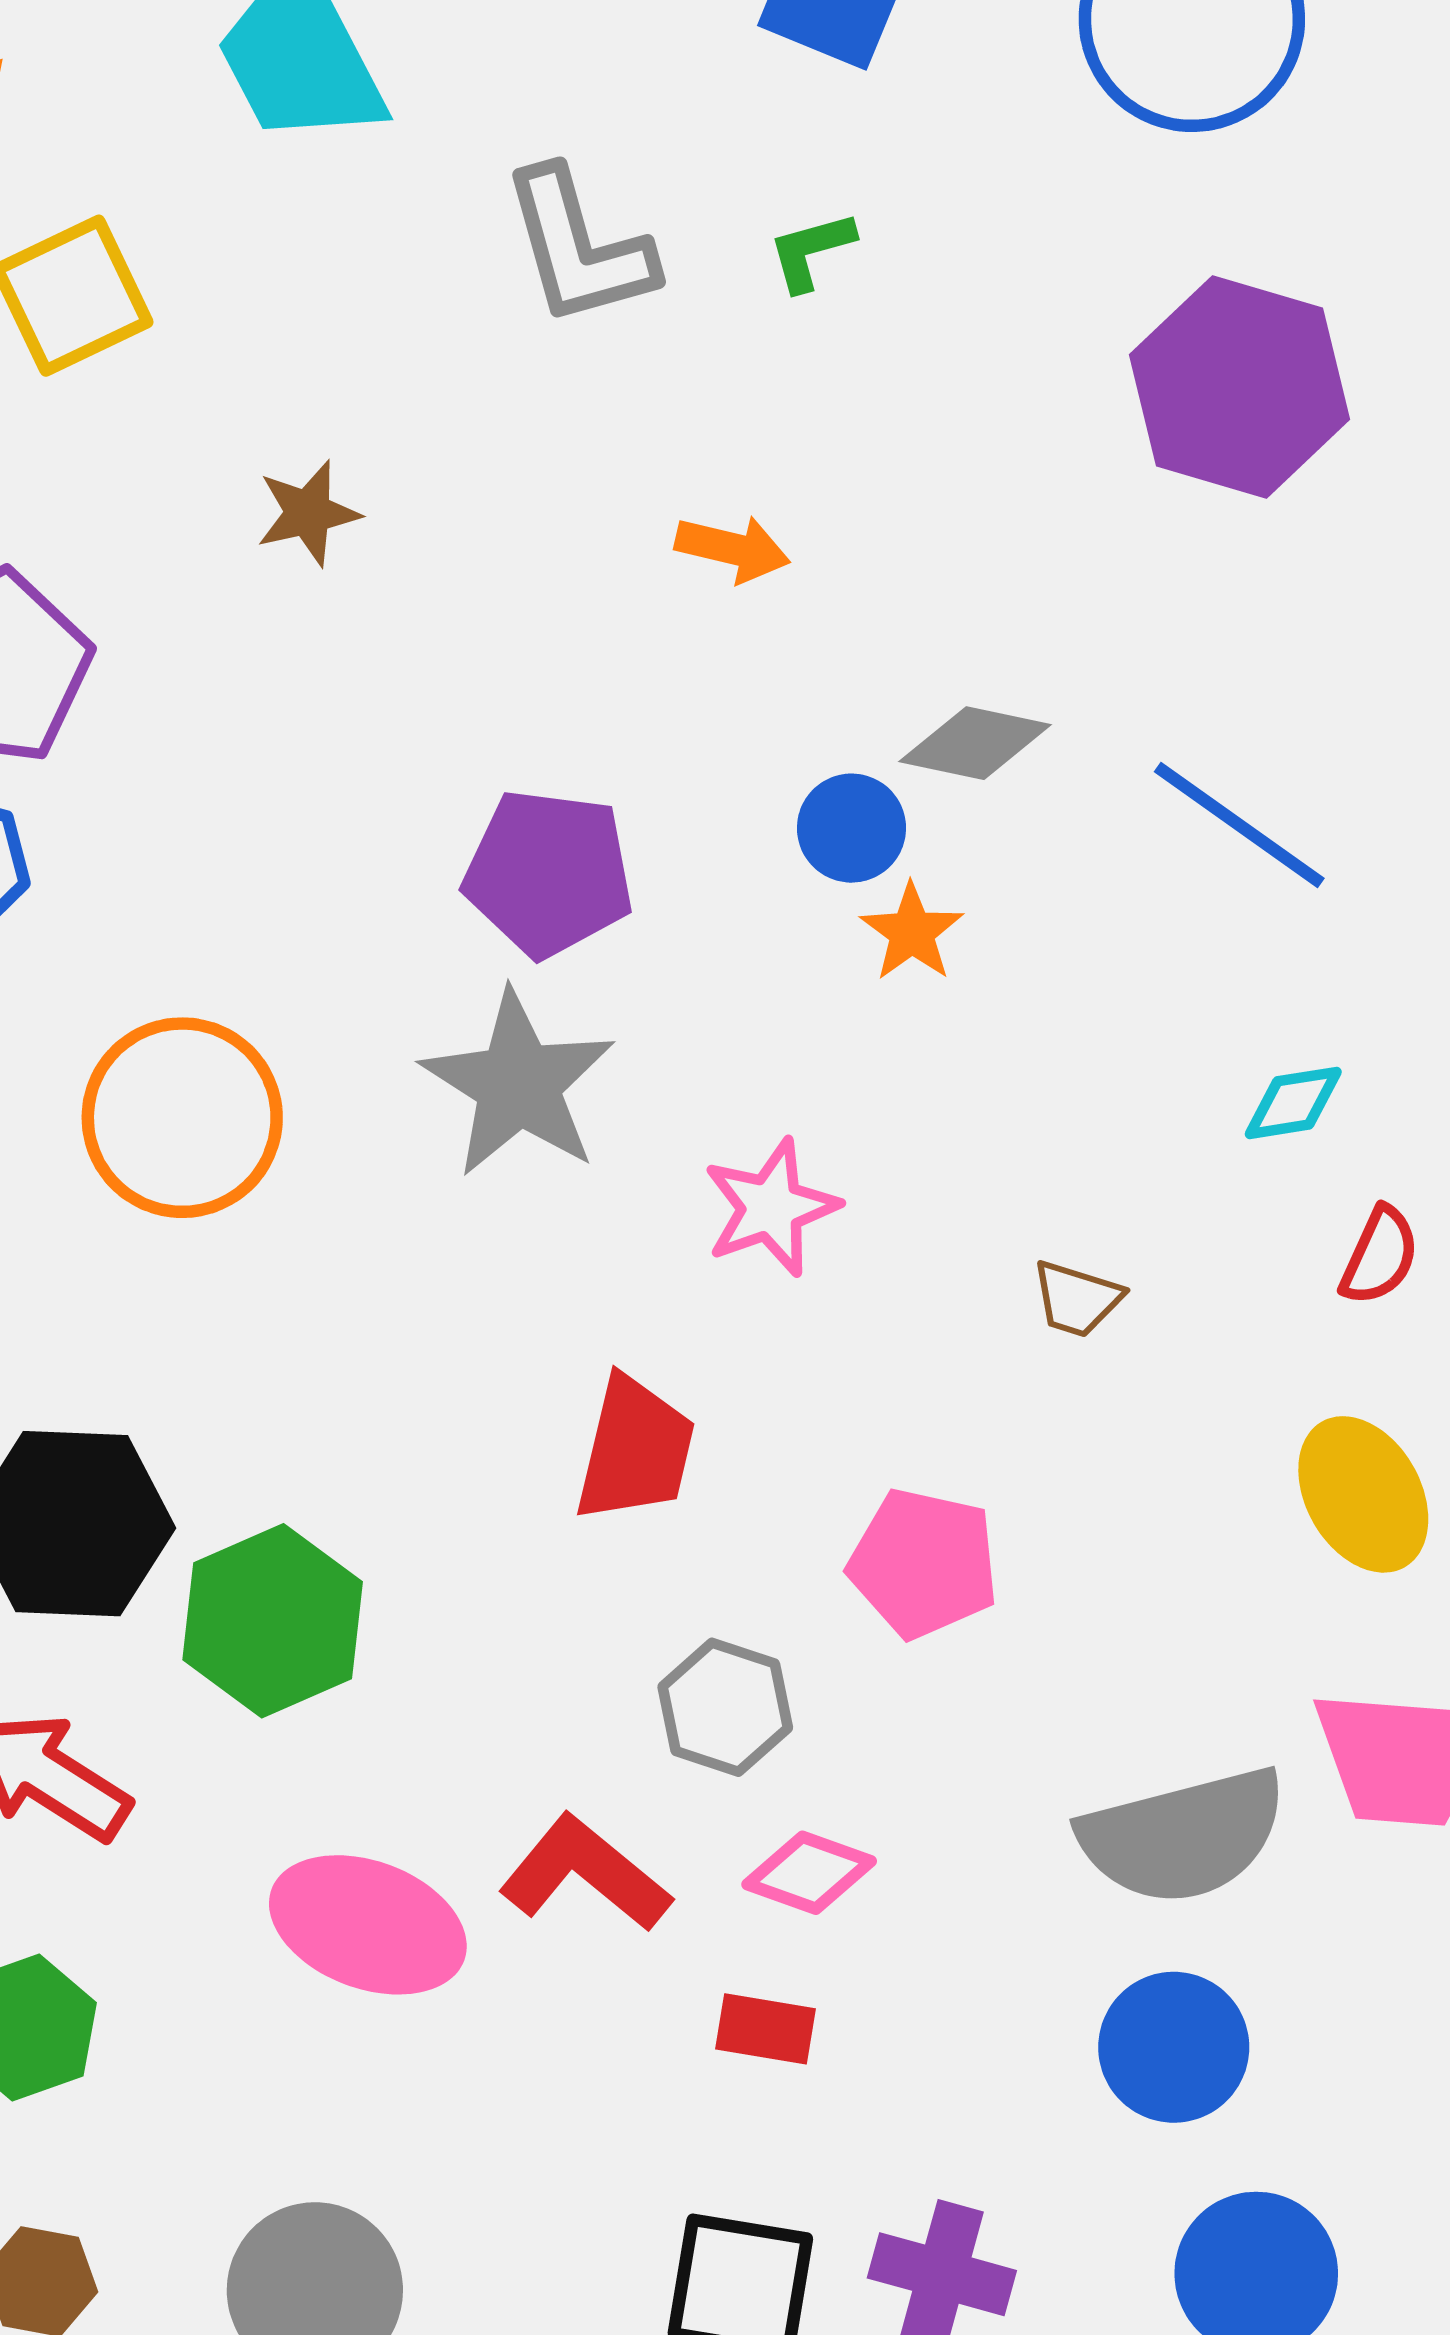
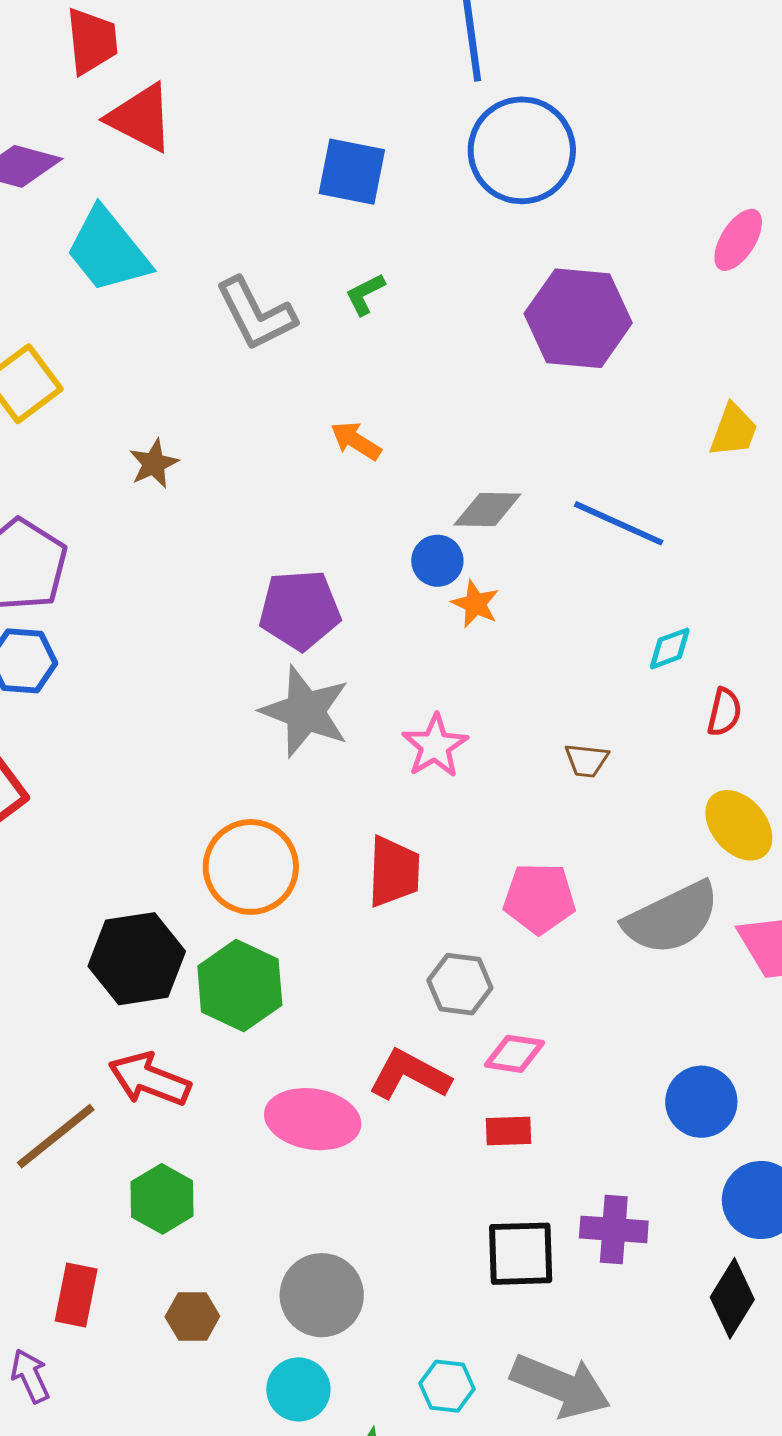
orange arrow: (733, 549) -> (356, 441), turned -150
orange circle: (182, 1118) -> (251, 867), moved
gray semicircle: (1183, 1836) -> (672, 918), moved

